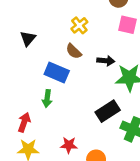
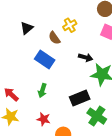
brown semicircle: (74, 51) -> (54, 38), moved
green arrow: (47, 99) -> (42, 91), moved
red arrow: (24, 122) -> (11, 94), turned -77

